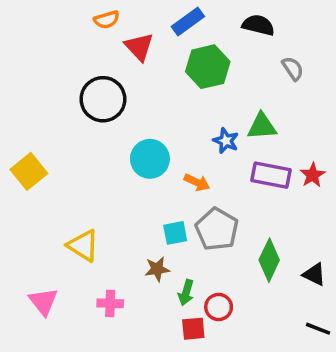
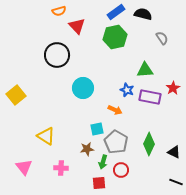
blue rectangle: (188, 22) -> (116, 12), moved
blue star: (226, 141) -> (127, 90), moved
red star: (313, 175) -> (173, 88), moved
orange arrow: (197, 182) -> (115, 110), moved
gray pentagon: (217, 229) -> (116, 142), moved
red square: (193, 329) -> (99, 183), moved

